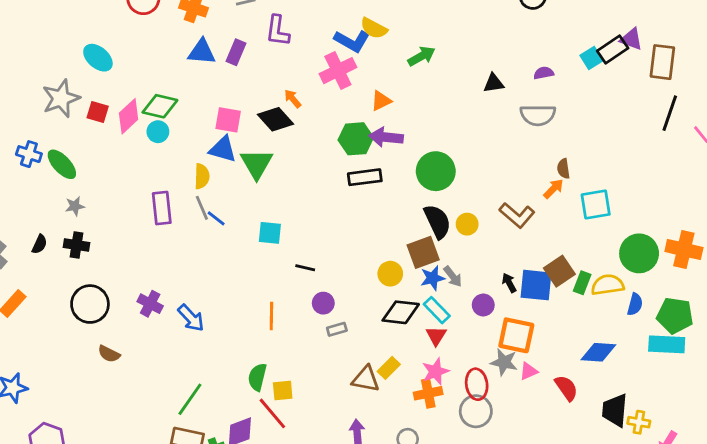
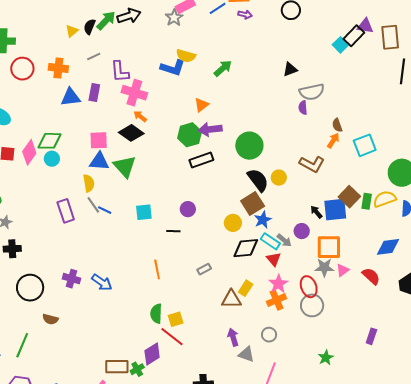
pink cross: (338, 71) -> (134, 93), moved, turned -35
purple semicircle: (544, 73) -> (303, 108), moved, turned -72
black triangle: (494, 83) -> (290, 69), moved
gray arrow: (453, 277) -> (284, 240), moved
purple circle: (323, 303) -> (188, 209), moved
green line: (190, 399) -> (22, 345), moved

